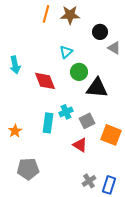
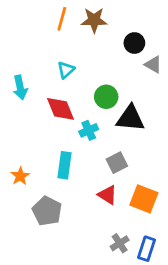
cyan triangle: (66, 52) -> (66, 70), moved
cyan cross: (66, 112) -> (89, 130), moved
orange square: (111, 135) -> (144, 199), moved
gray pentagon: (28, 169) -> (47, 211), moved, turned 30

